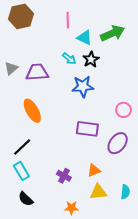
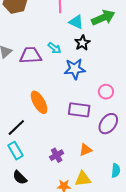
cyan arrow: (69, 59) -> (54, 48), moved
pink circle: (124, 110) -> (106, 92), moved
orange ellipse: (32, 111) -> (39, 102), moved
purple cross: (64, 176) -> (57, 155), turned 32
yellow triangle: (98, 192) -> (83, 179), moved

